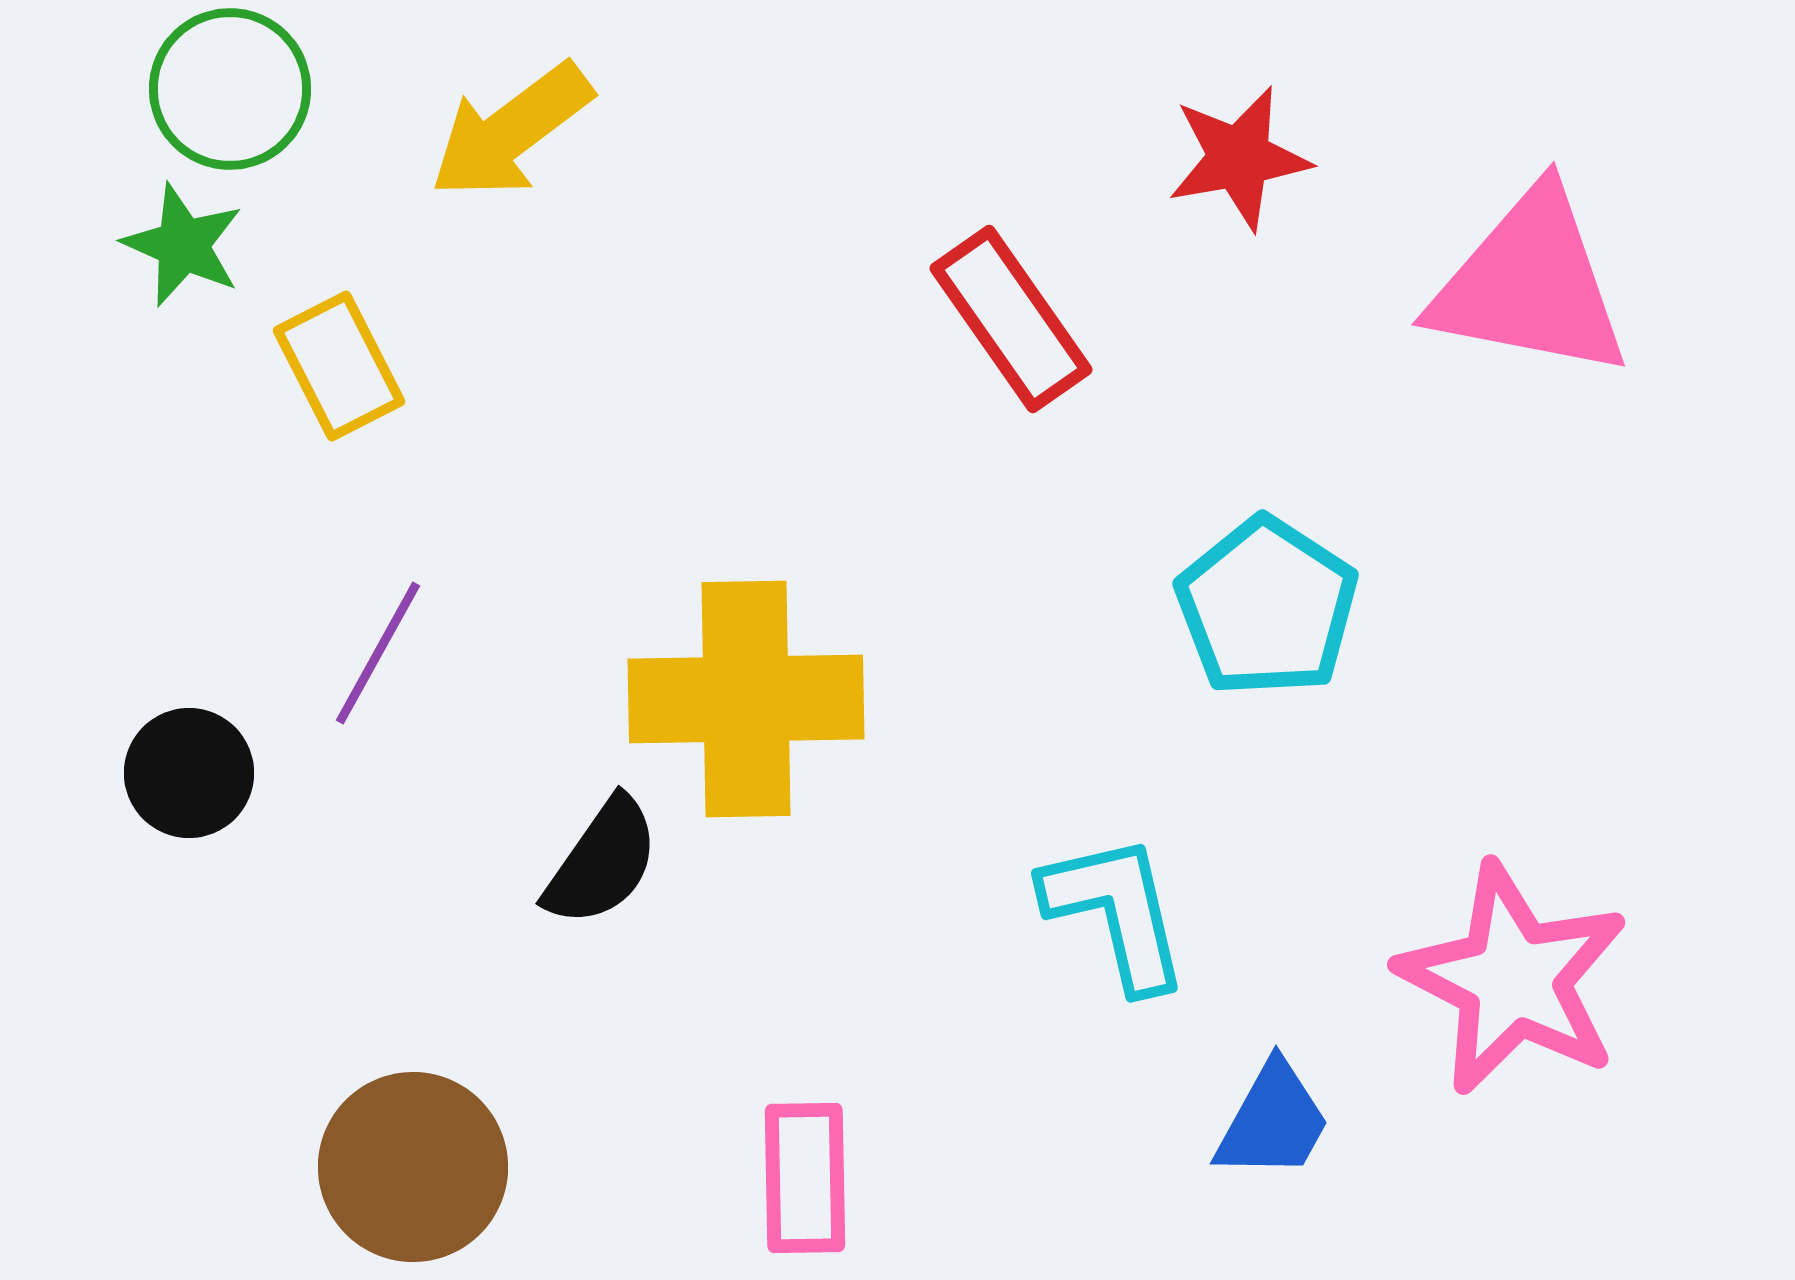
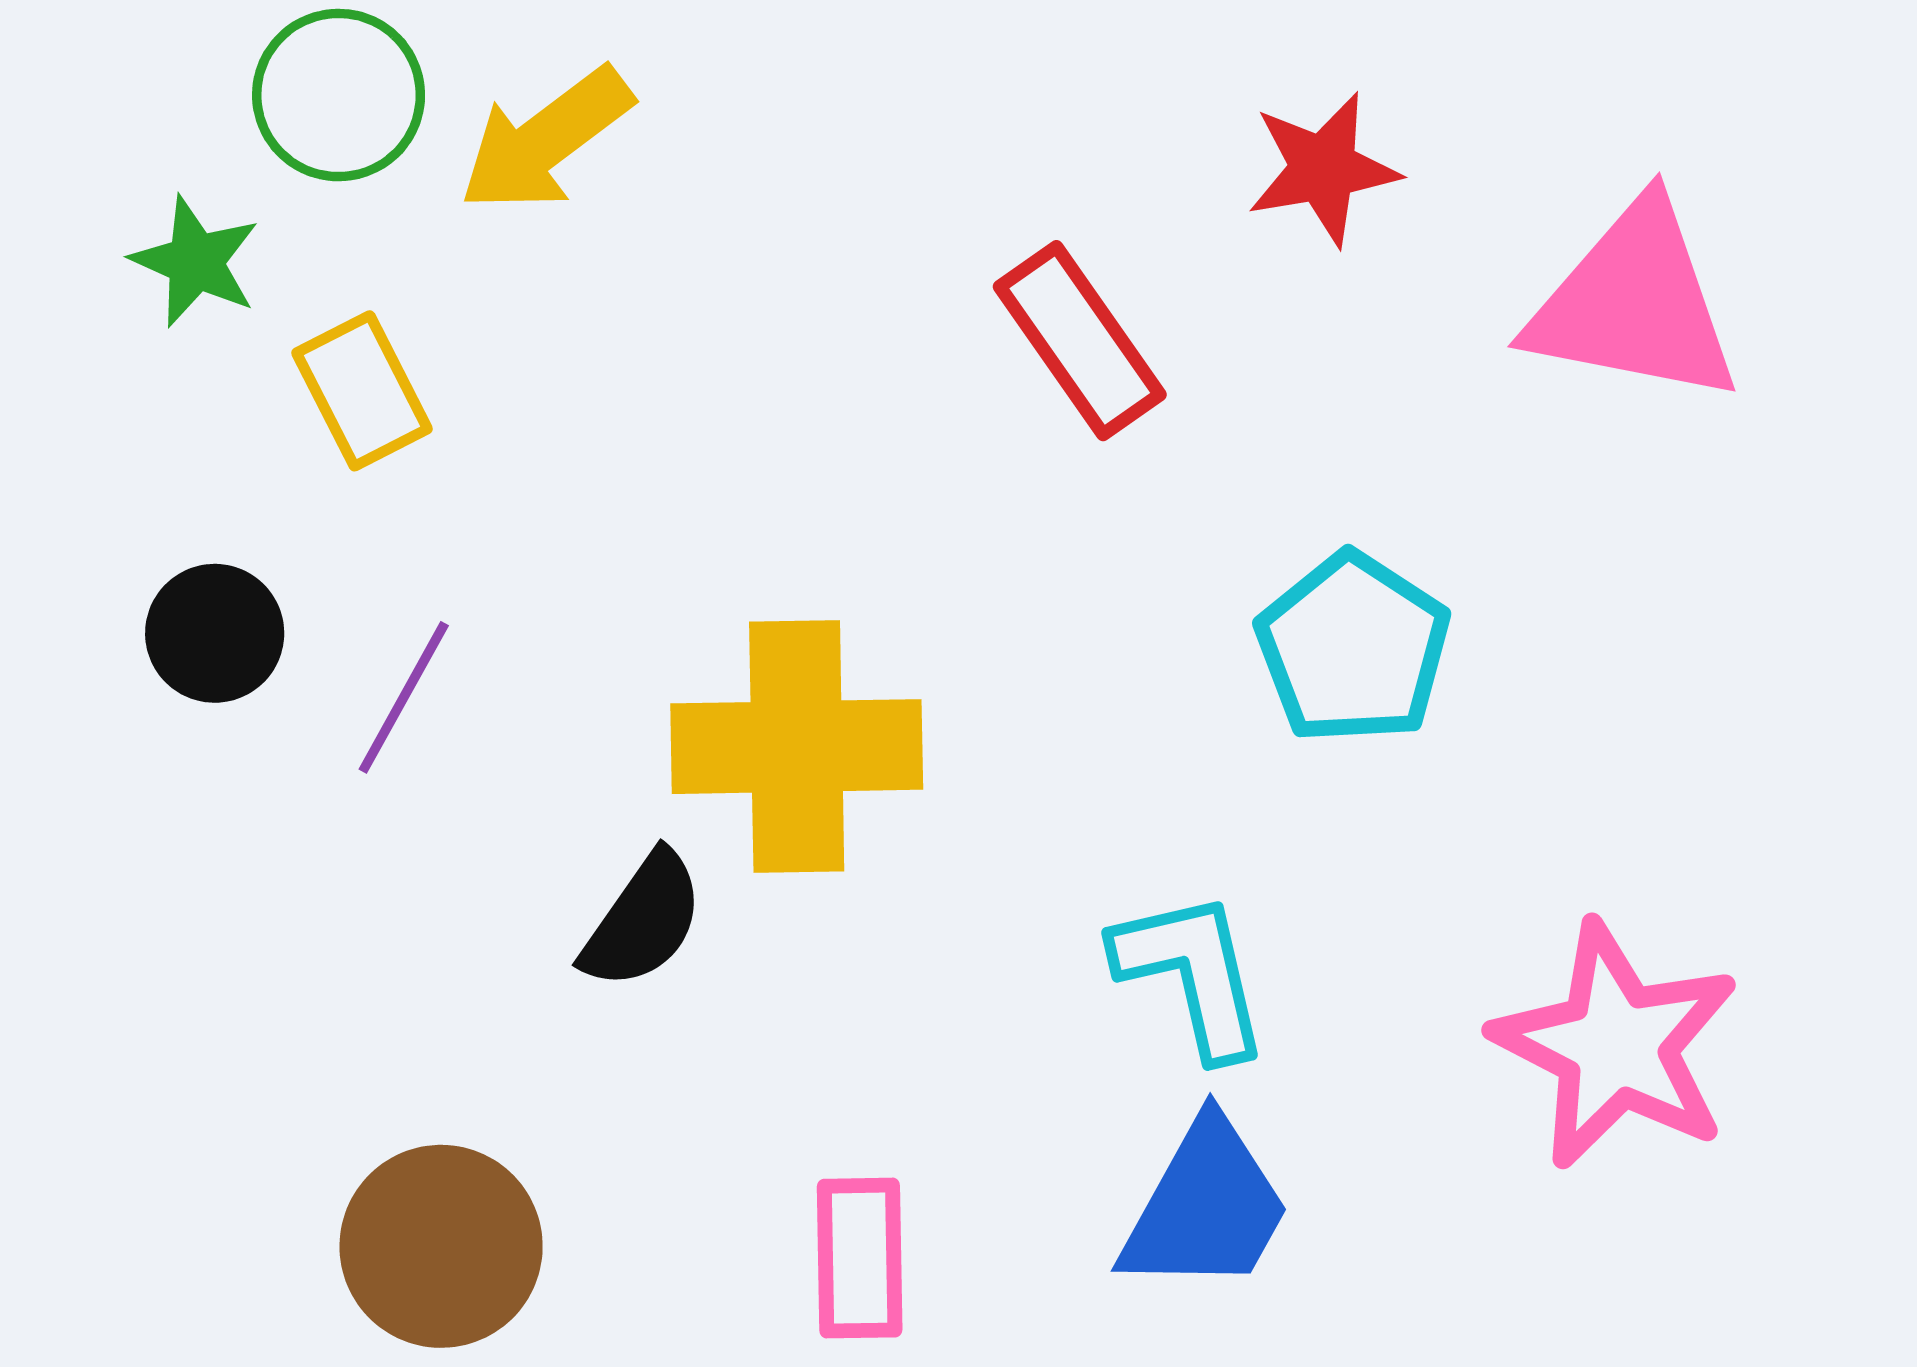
green circle: (230, 89) -> (339, 95), moved
black circle: (189, 773) -> (215, 633), moved
blue trapezoid: (1273, 1121) -> (1206, 1207), moved, size x1.4

